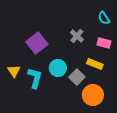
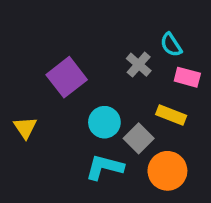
cyan semicircle: (104, 18) -> (171, 45), moved
cyan L-shape: (35, 78) -> (104, 167), moved, turned -90

